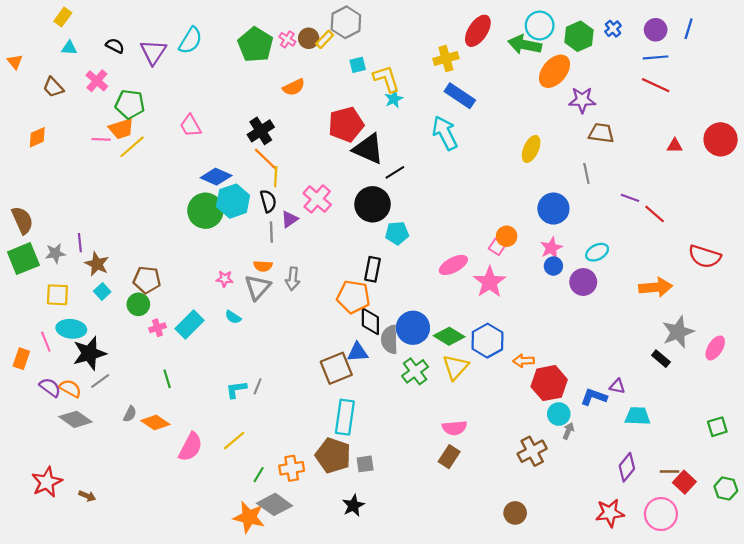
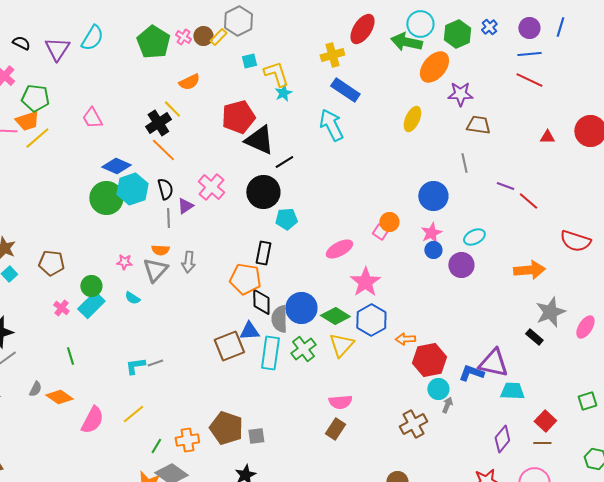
yellow ellipse: (531, 149) -> (412, 119), moved
yellow line: (276, 177) -> (172, 109), moved, turned -48
pink star: (490, 282) -> (365, 282), moved
green circle: (138, 304) -> (91, 286), moved
pink cross: (158, 328) -> (61, 308), turned -35
gray line: (258, 386) -> (155, 363), turned 49
purple triangle: (617, 386) -> (493, 363), size x2.0
cyan rectangle: (345, 417) -> (270, 353), moved
red square: (684, 482) -> (545, 421), moved

